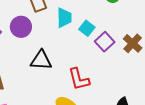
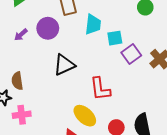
cyan square: (87, 28) -> (115, 38), turned 35
black triangle: (41, 60) -> (64, 65), turned -35

